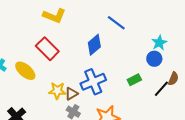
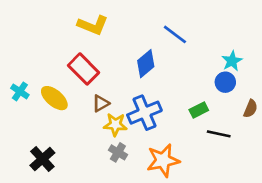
black line: (161, 89) -> (219, 134), moved, turned 60
yellow star: (57, 91) -> (115, 125), moved
brown triangle: (71, 94) -> (101, 103), moved

